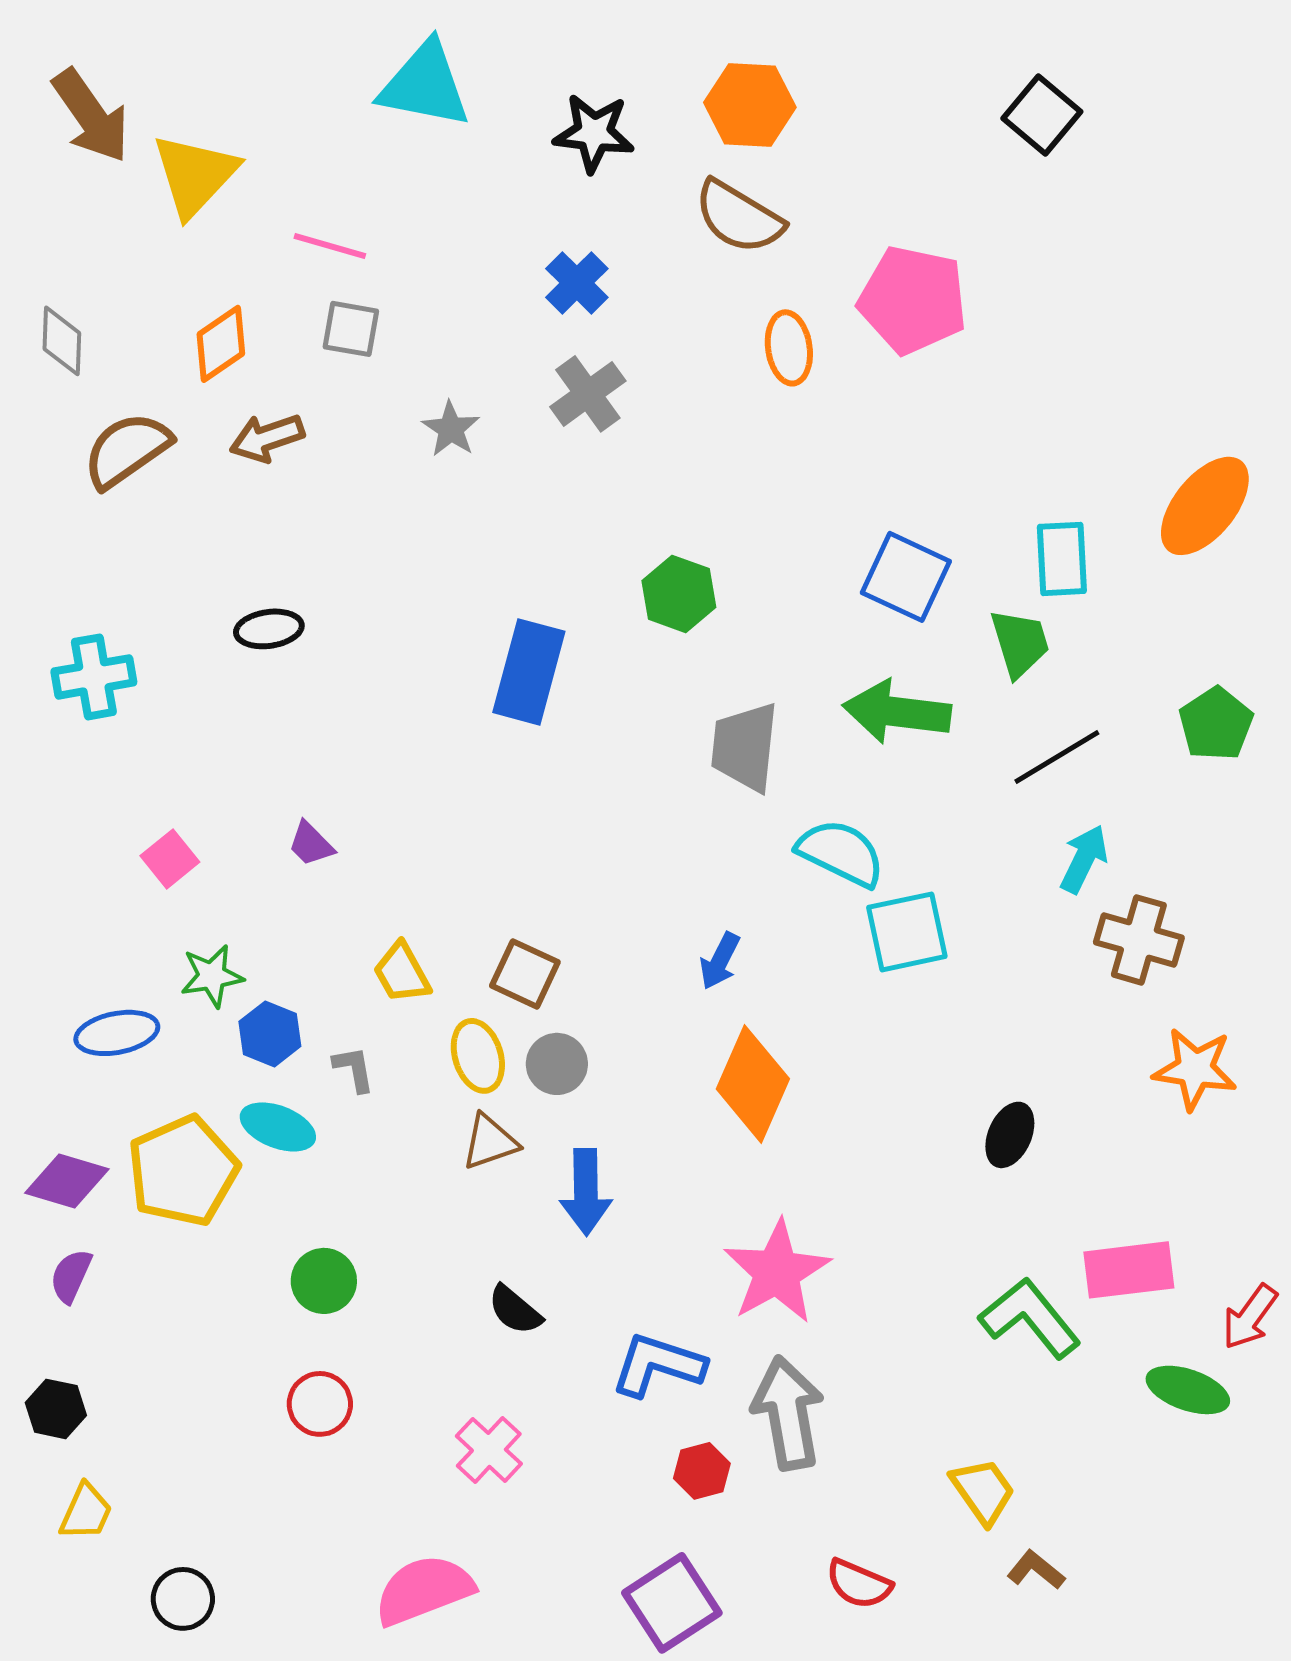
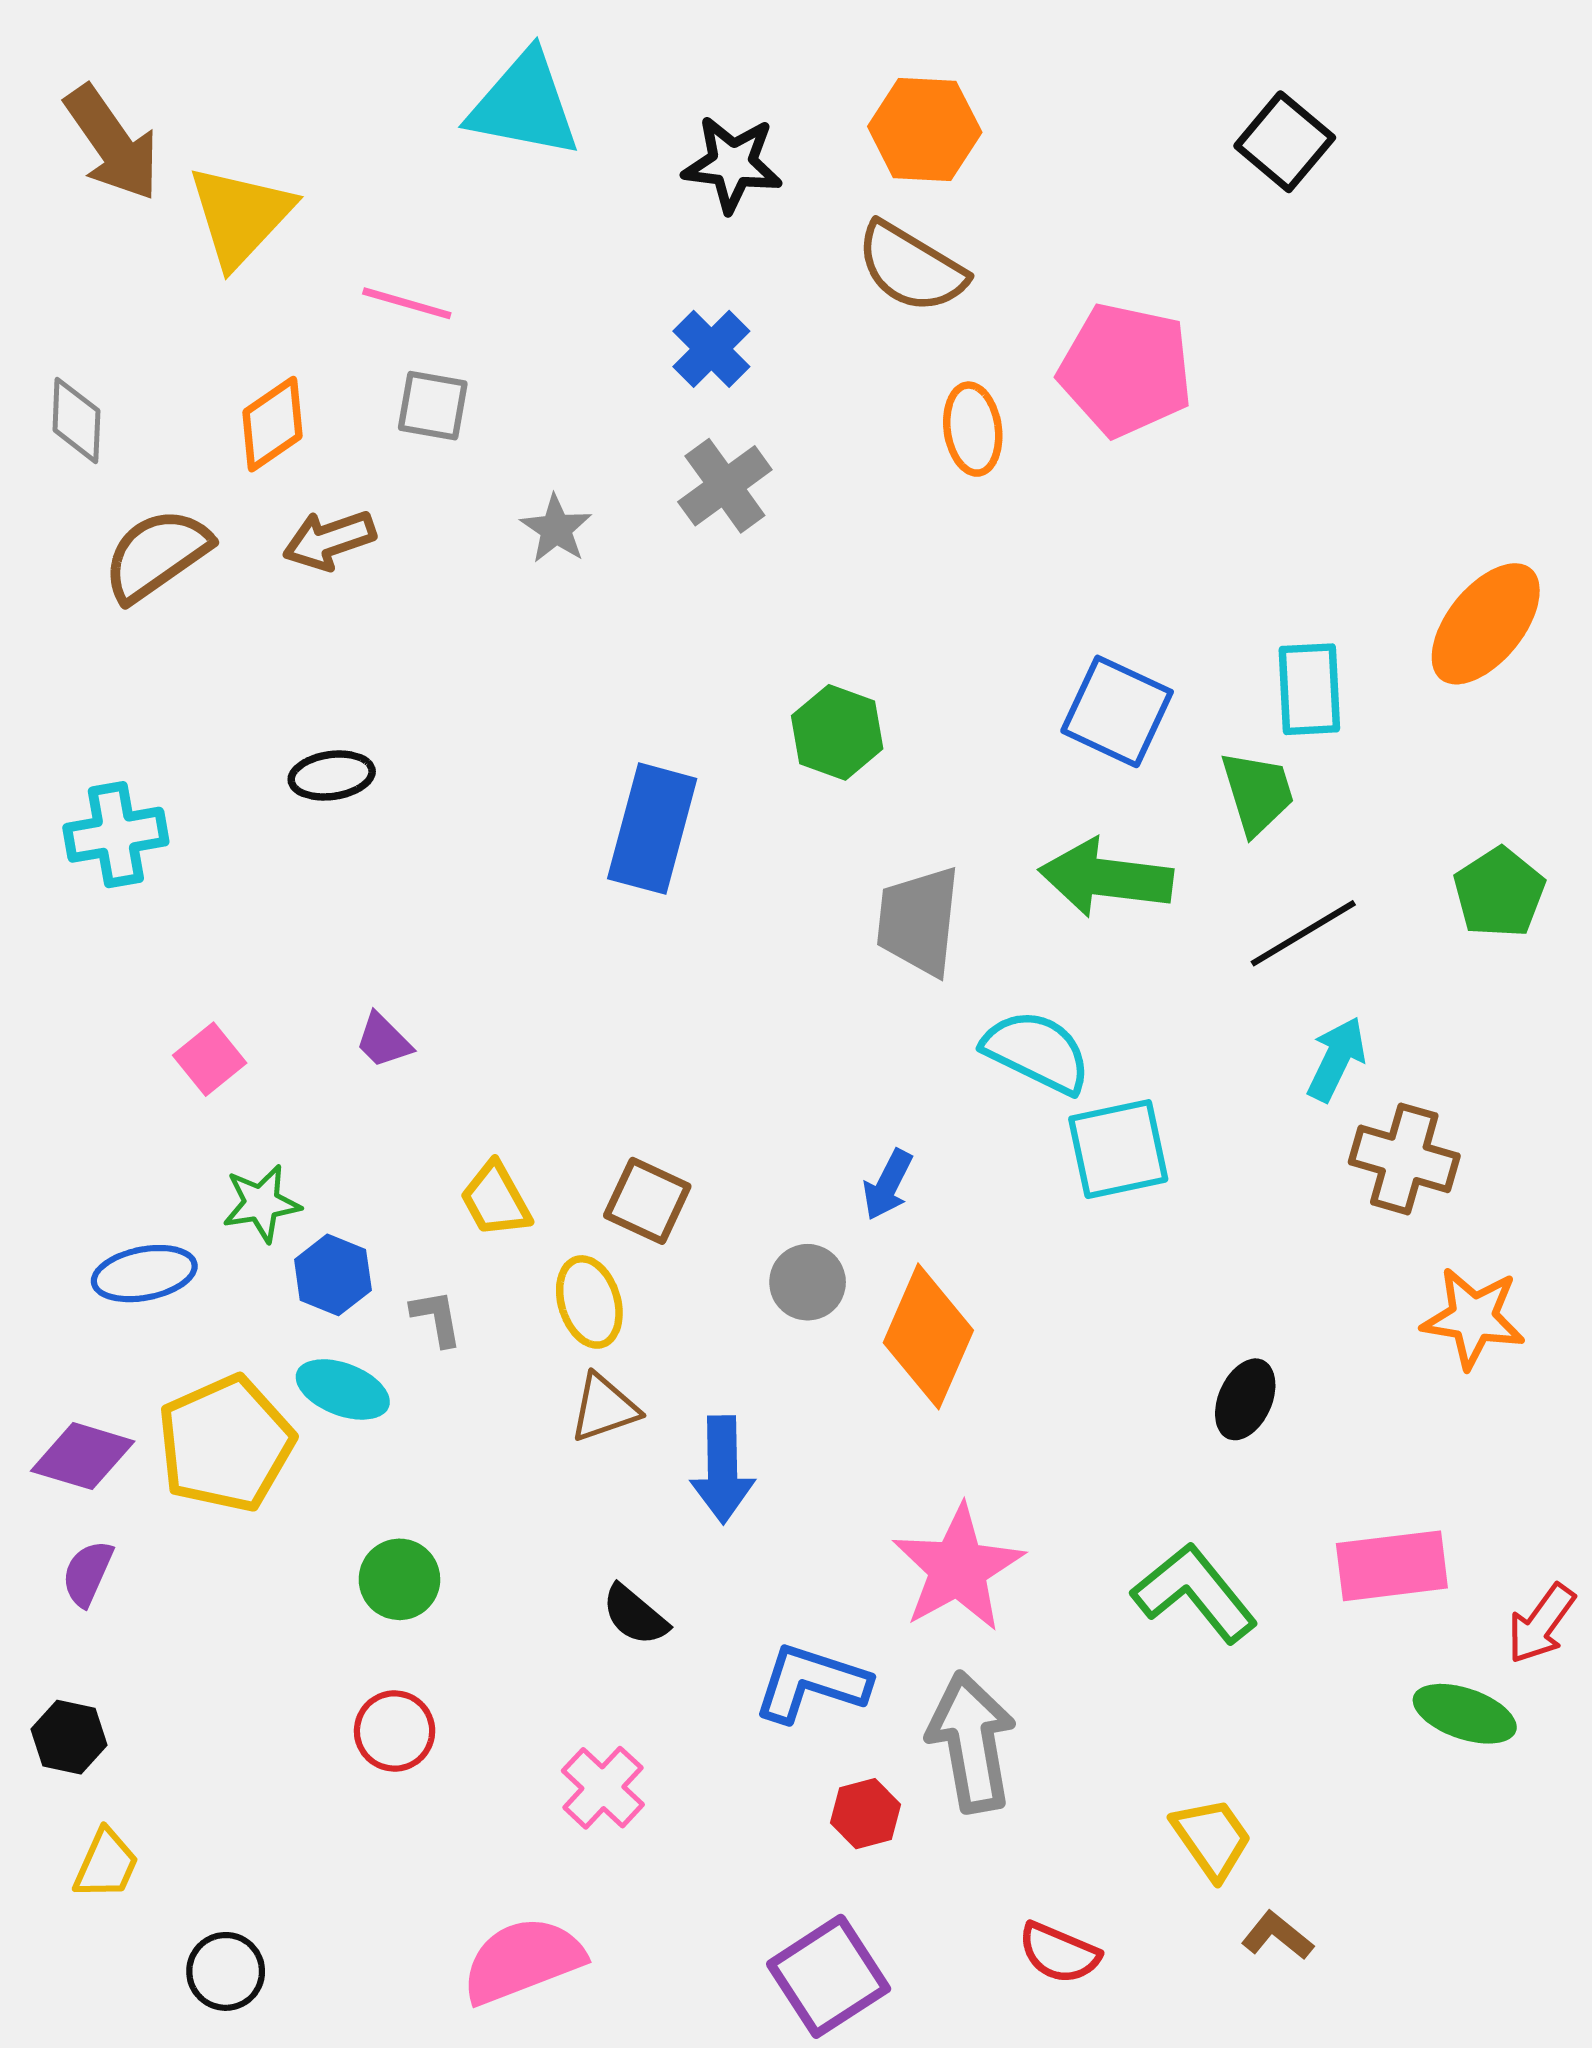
gray circle: (557, 1064) -> (808, 1282), moved
green L-shape: (1030, 1318) -> (1195, 1593), moved

